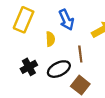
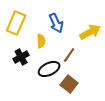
brown line: (80, 54) -> (69, 55), turned 42
black cross: (29, 67) -> (21, 57), moved

